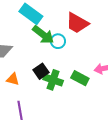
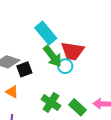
red trapezoid: (77, 23) -> (72, 51), moved, turned -35
black square: (41, 71) -> (24, 69), moved

